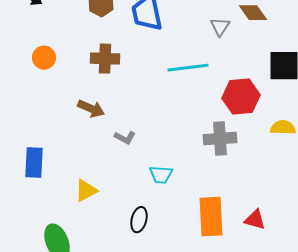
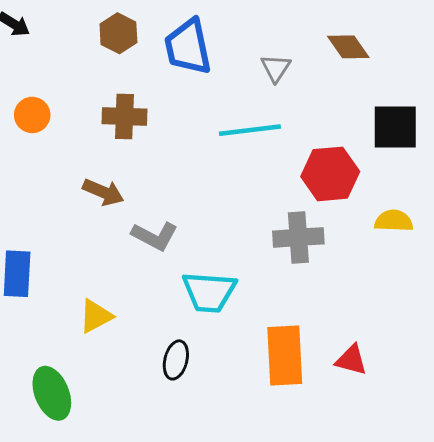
gray triangle: (220, 27) -> (276, 68), moved
gray L-shape: (125, 138) -> (155, 236), size x1.4
cyan trapezoid: (161, 175) -> (209, 292), size x1.5

